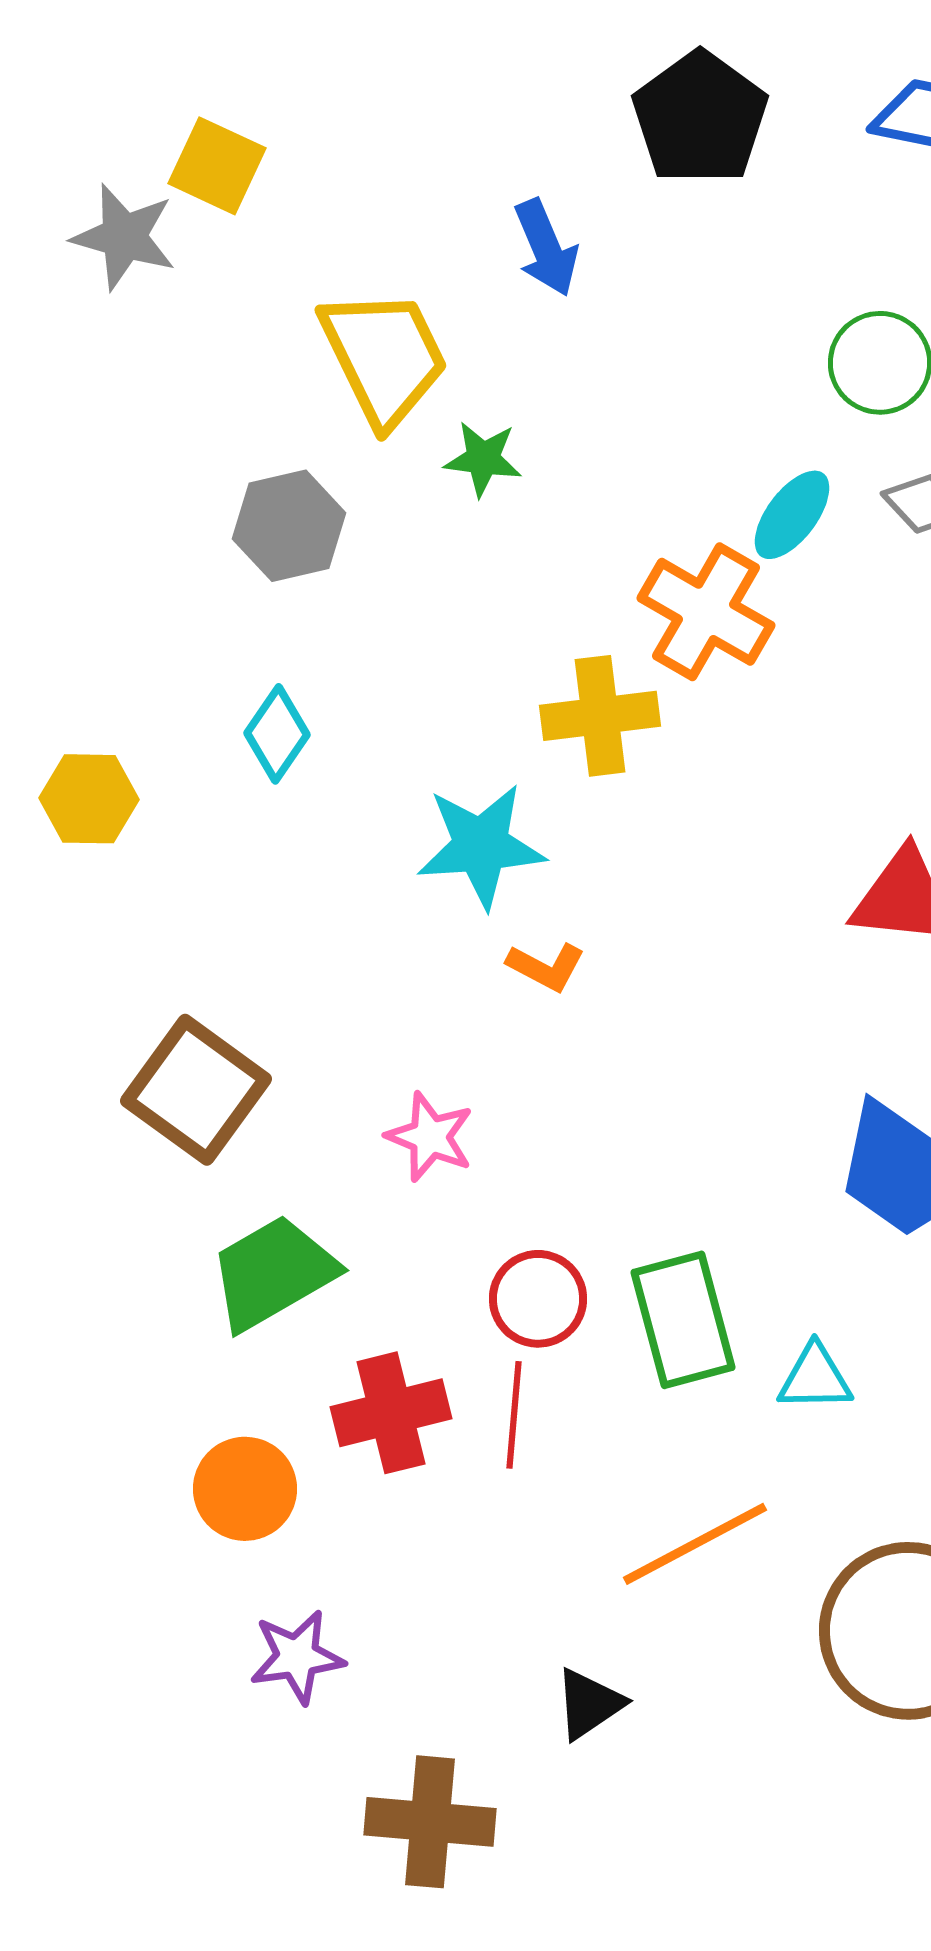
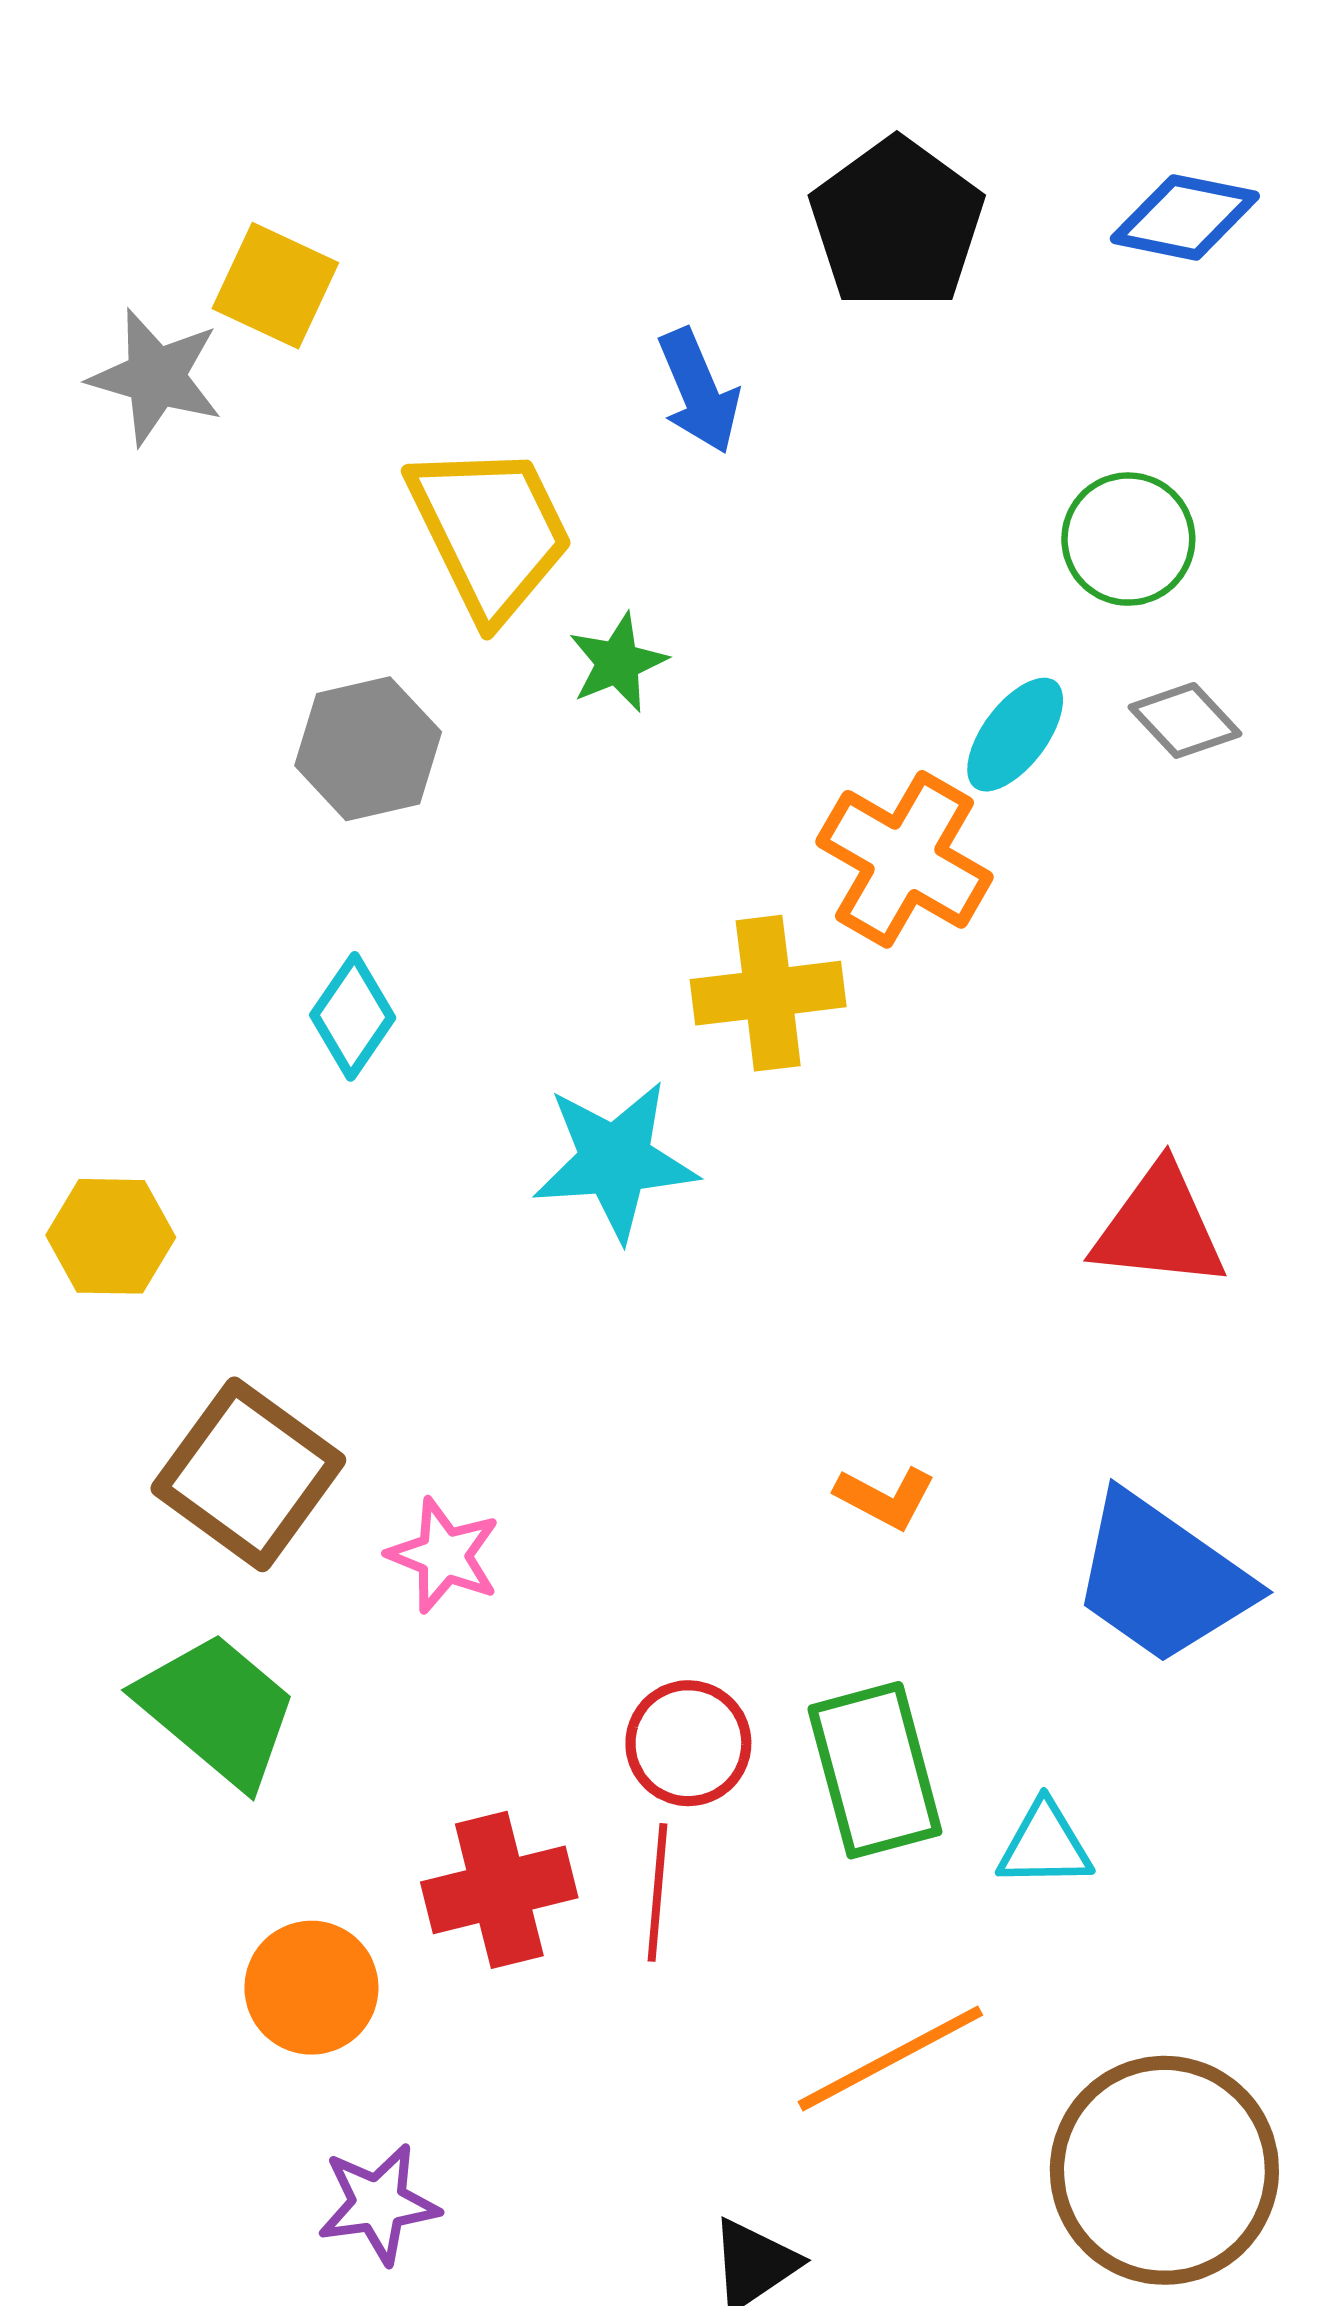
green star: (483, 459) -> (618, 663), turned -30
yellow hexagon: (89, 799) -> (111, 1236), moved
orange L-shape: (546, 967) -> (885, 1497), moved
pink star: (430, 1137) -> (444, 1555), moved
green trapezoid: (273, 1273) -> (218, 1710), moved, turned 70

